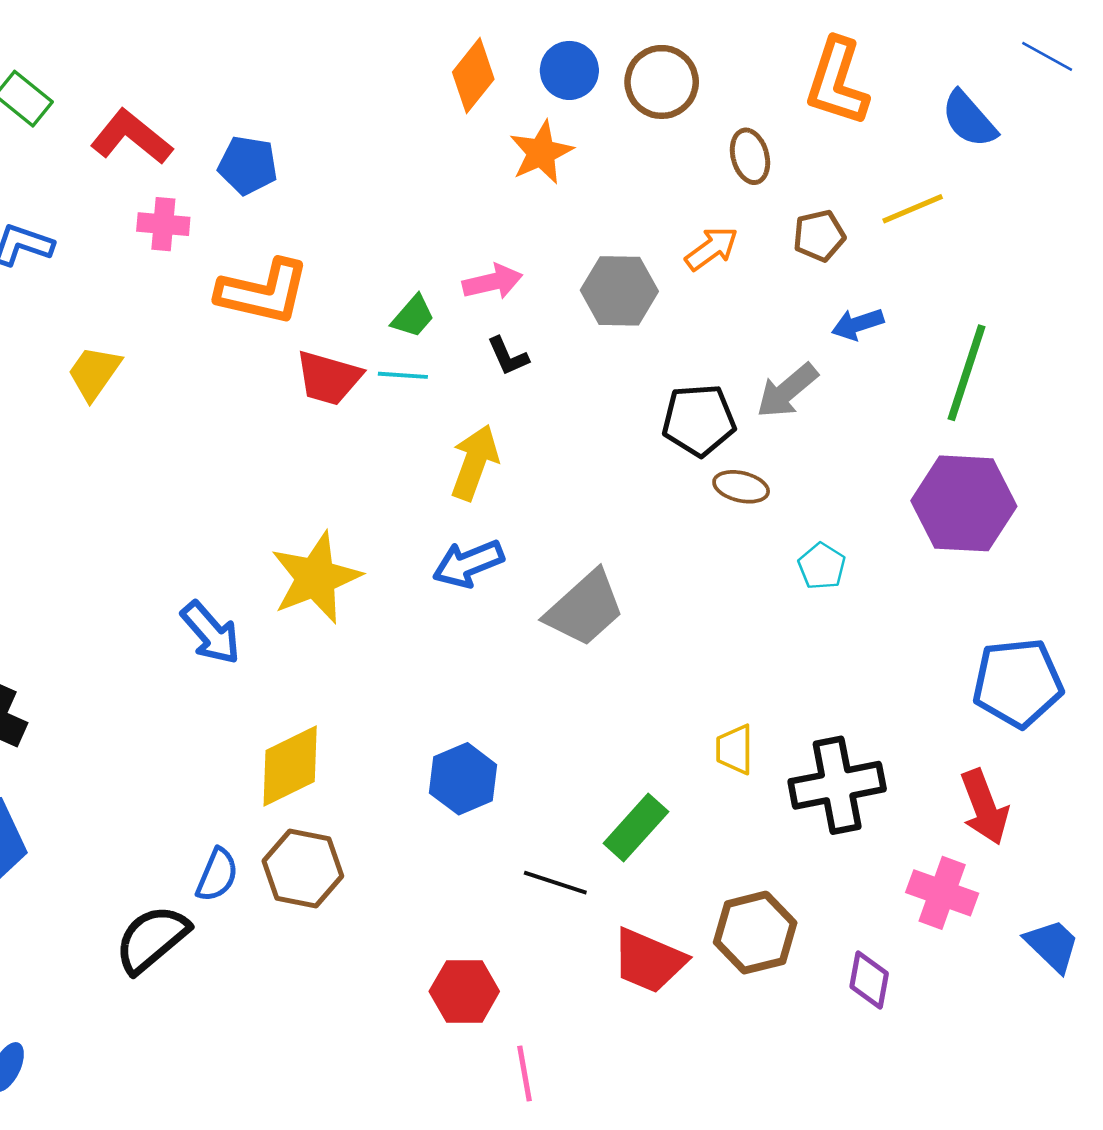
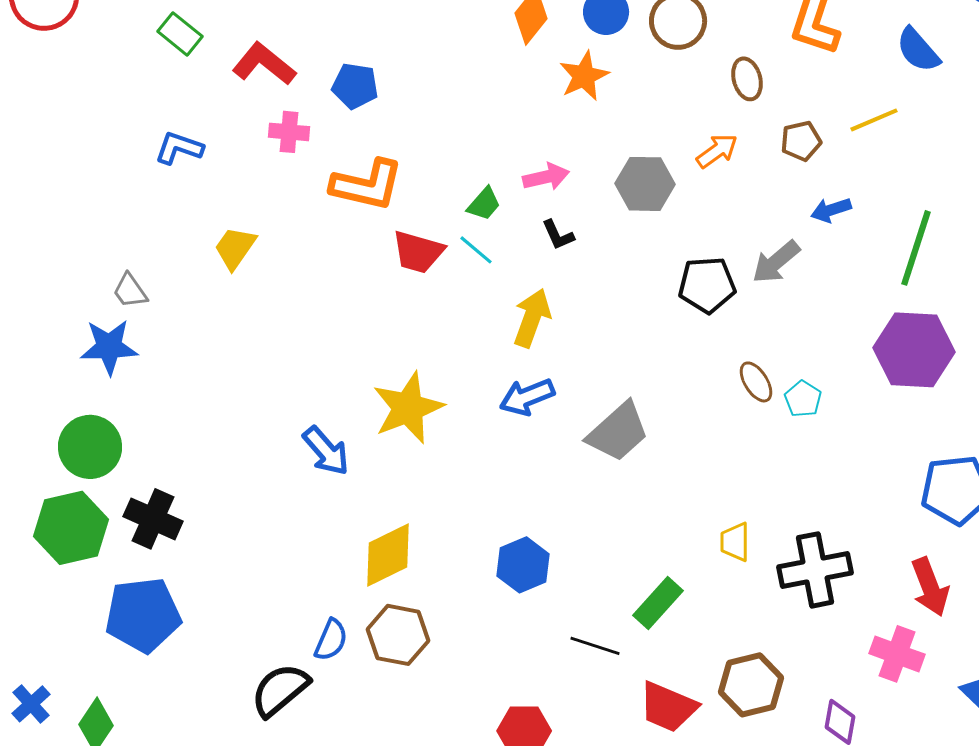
cyan line: (403, 375) -> (476, 250), turned 36
brown ellipse: (741, 487) -> (756, 382), moved, turned 45

